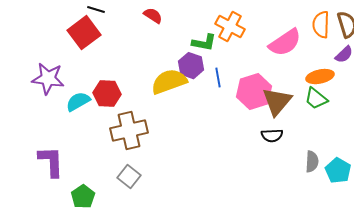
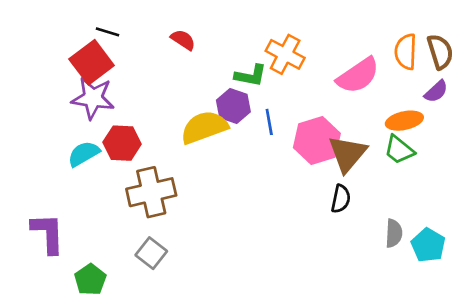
purple star: (48, 79) -> (93, 98), moved
black semicircle: (272, 136) -> (341, 199), turned -75

